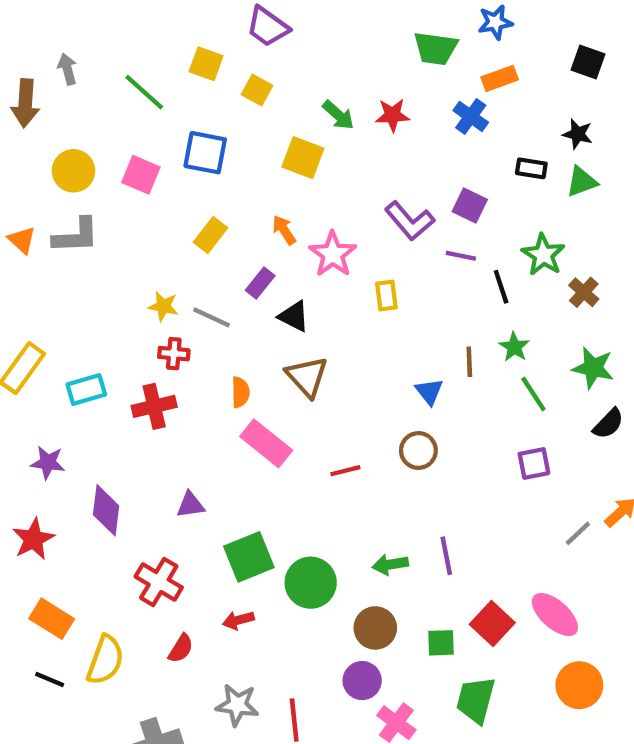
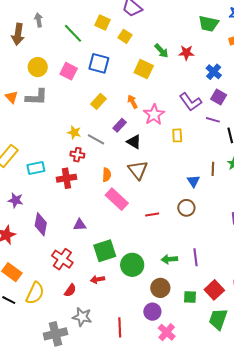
blue cross: (471, 116) -> (214, 72), moved
green trapezoid: (476, 700) -> (218, 319), moved
gray star: (237, 705) -> (82, 317), moved

